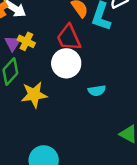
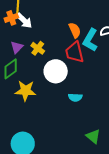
red trapezoid: (69, 38) -> (75, 52), moved
yellow cross: (26, 41) -> (38, 48), moved

